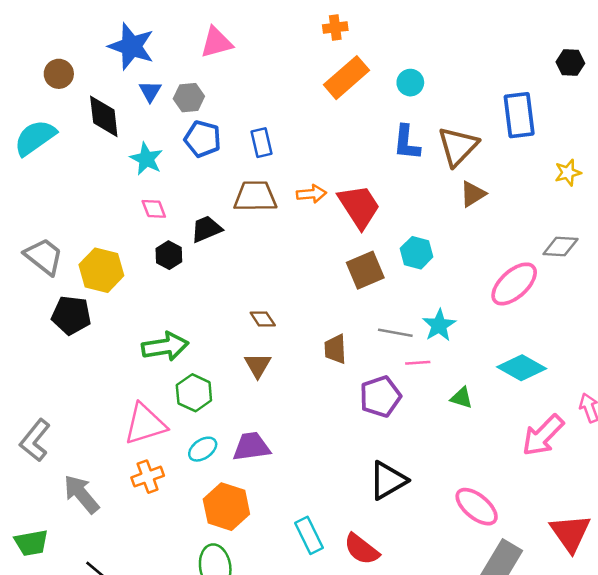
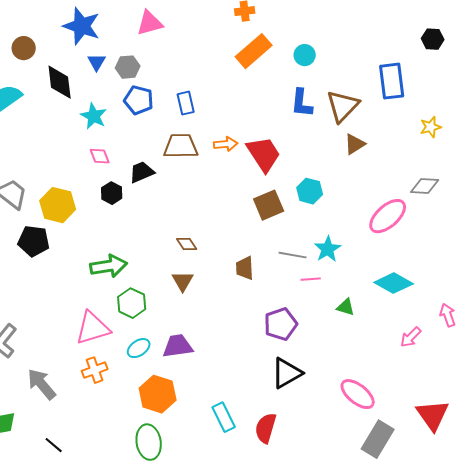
purple pentagon: (380, 397) -> (281, 324), moved
pink arrow: (543, 435) -> (411, 337), size x0.6
red semicircle: (362, 549) -> (266, 428), turned 68

